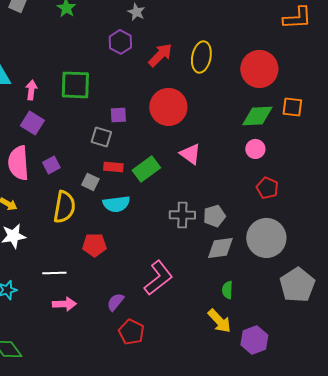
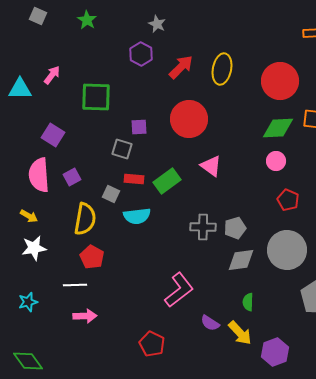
pink arrow: (31, 90) -> (52, 75), moved, turned 30
red pentagon: (94, 245) -> (92, 257), moved, turned 30
purple semicircle: (115, 302) -> (210, 323), moved, turned -96

